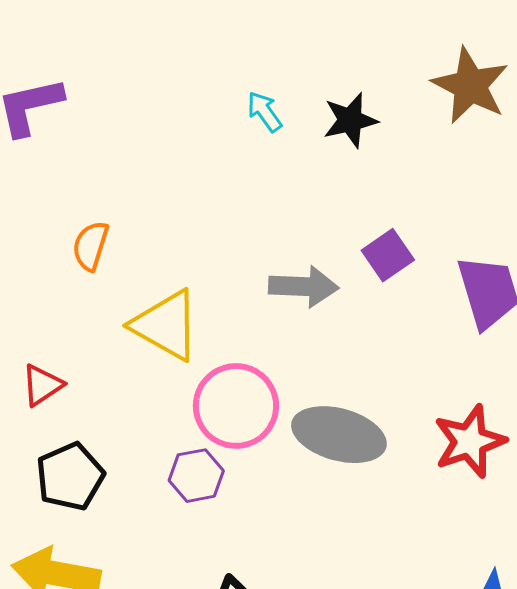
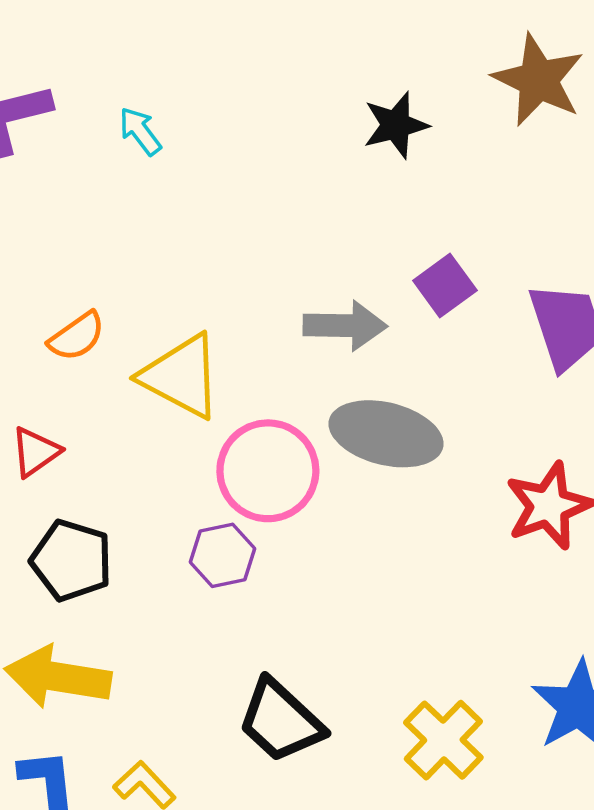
cyan arrow: (265, 112) -> (140, 131), moved
orange semicircle: (91, 246) -> (77, 336), moved, turned -141
gray ellipse: (339, 435) -> (386, 434), moved
black pentagon: (70, 477) -> (72, 560), turned -30

